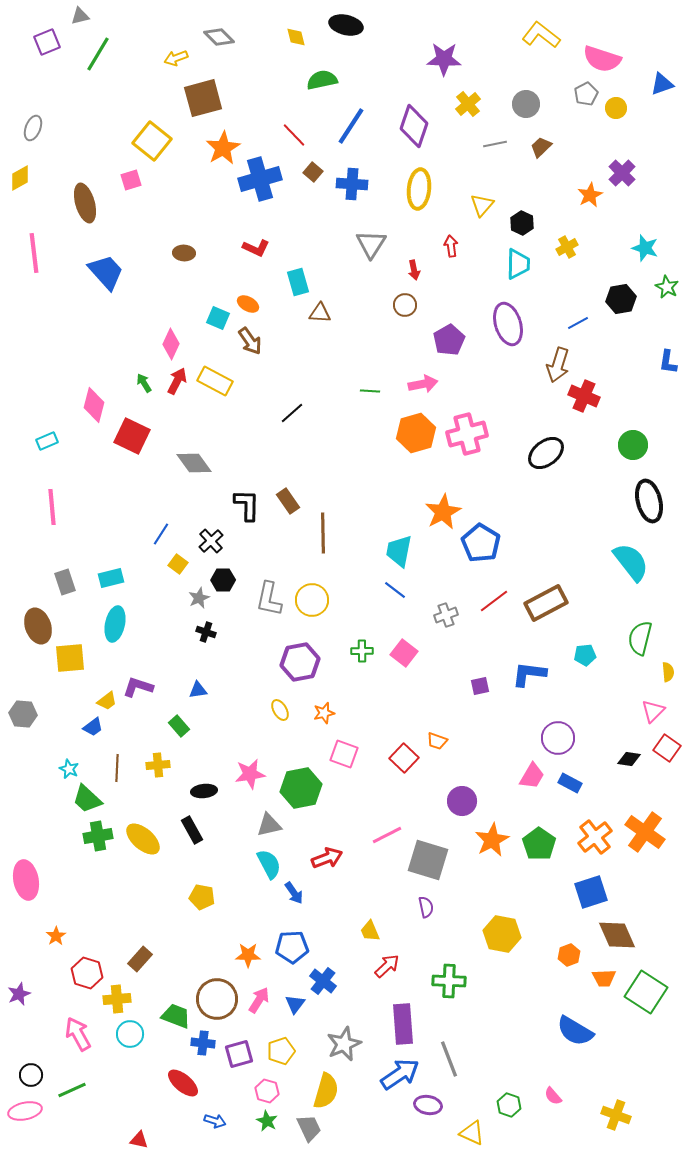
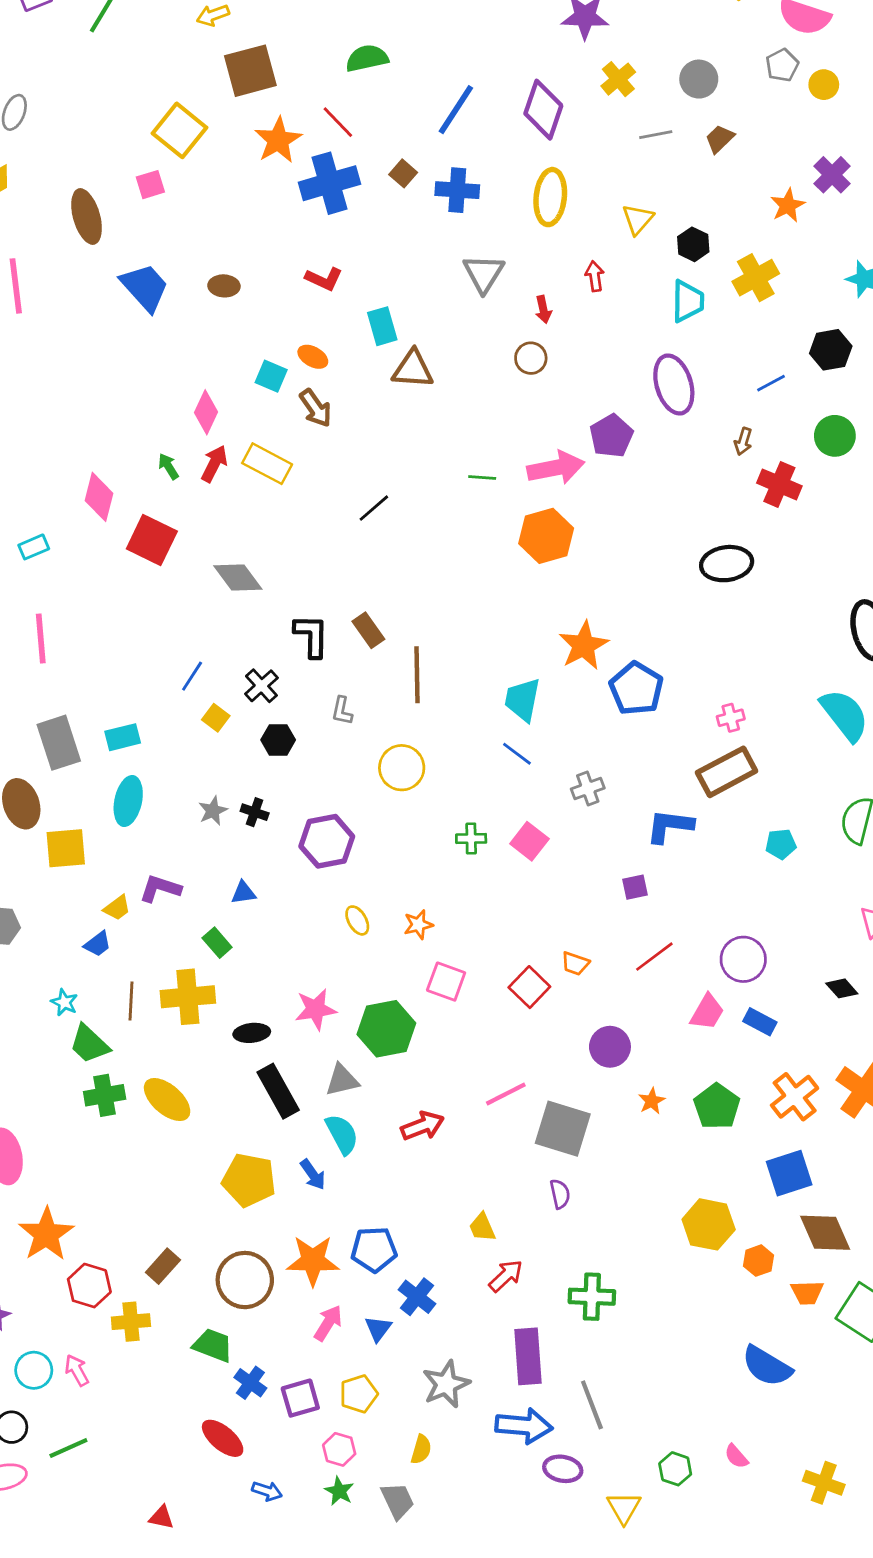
green semicircle: (322, 80) -> (367, 58), moved
red line: (294, 135) -> (338, 122), moved
yellow cross: (567, 247) -> (756, 278), size x1.5
blue trapezoid: (106, 272) -> (145, 287), moved
brown triangle: (320, 313) -> (413, 369), size x1.4
purple pentagon: (449, 340) -> (611, 436), moved
brown arrow: (558, 365) -> (743, 441), size x0.6
pink arrow: (423, 384) -> (556, 468), size x1.4
pink cross: (467, 434) -> (731, 718), moved, size x0.5
green circle: (633, 445) -> (835, 436), moved
black ellipse: (546, 453) -> (727, 564), turned 30
gray rectangle: (65, 582) -> (59, 743), size x1.5
gray star: (199, 598) -> (213, 811), moved
gray L-shape: (269, 599) -> (342, 711), moved, size x0.6
red line: (494, 601) -> (654, 957), moved
purple hexagon: (300, 662) -> (327, 841), moved
blue L-shape: (529, 674) -> (670, 826), moved
black diamond: (629, 759) -> (842, 988), turned 40
yellow cross: (158, 765) -> (188, 997), size x1.6
black rectangle: (192, 830) -> (278, 1091), moved, size x1.4
orange star: (492, 840) -> (652, 1101), size x0.6
blue arrow: (294, 893) -> (313, 1174), moved
yellow pentagon: (202, 897) -> (249, 1180), size x1.5
yellow hexagon: (502, 934) -> (709, 1224), moved
orange star: (56, 936) -> (46, 1234), size x2.0
orange star: (248, 955) -> (313, 1261), size x1.5
brown circle: (217, 999) -> (245, 1280), moved
pink arrow: (78, 1034) -> (77, 1370), size x0.7
cyan circle: (130, 1034) -> (34, 1370), moved
blue cross: (203, 1043) -> (250, 1383), turned 30
blue arrow: (400, 1074) -> (524, 1426), turned 39
yellow semicircle: (326, 1091) -> (421, 1449), size x0.6
yellow triangle: (472, 1133) -> (624, 1508), turned 36

